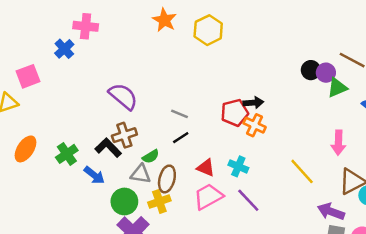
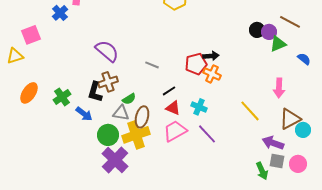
black line: (181, 138) -> (169, 91), moved
black L-shape: (108, 148) -> (95, 92), turned -120
yellow cross: (159, 202) -> (136, 135), size x1.5

